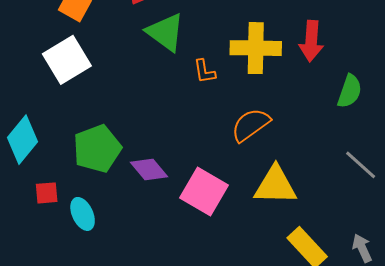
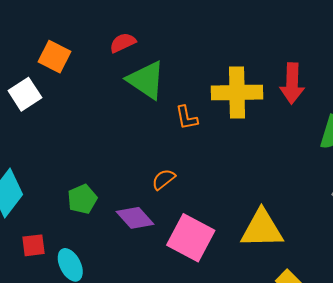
white square: (67, 60) -> (25, 94), moved, size x0.7
orange semicircle: (251, 125) -> (164, 179), moved, size x0.6
green pentagon: (97, 149) -> (82, 199), size x0.6

